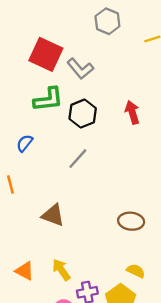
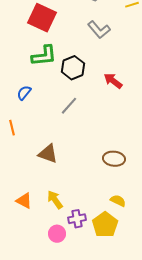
gray L-shape: (80, 69) -> (99, 30), moved
red arrow: (132, 112) -> (113, 81), moved, turned -36

